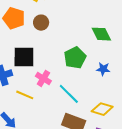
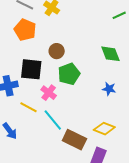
brown circle: (41, 23) -> (57, 51), moved
green pentagon: (75, 58) -> (69, 74), moved
cyan line: (69, 94) -> (53, 120), moved

